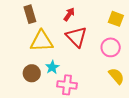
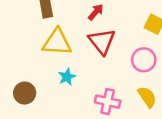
brown circle: (32, 73) -> (25, 93), moved
pink cross: (67, 85) -> (108, 102), moved

